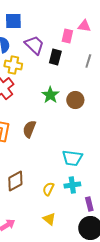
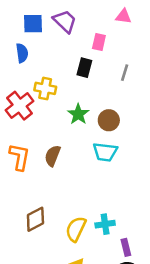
pink triangle: (84, 26) -> (123, 16), moved
purple trapezoid: (34, 45) -> (65, 21), moved
yellow cross: (13, 65) -> (45, 88), moved
cyan trapezoid: (72, 158) -> (105, 152), moved
yellow semicircle: (48, 189) -> (76, 229), size x1.5

